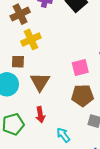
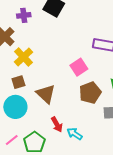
cyan arrow: (63, 135) -> (75, 134), moved

